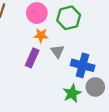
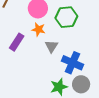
purple rectangle: (32, 58) -> (17, 42), moved

